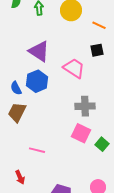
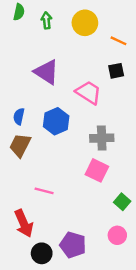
blue hexagon: (37, 81) -> (56, 121), moved
blue semicircle: (16, 88) -> (19, 116), turned 40
green square: (102, 144) -> (122, 202), moved
red arrow: (20, 177) -> (24, 223), size x1.6

